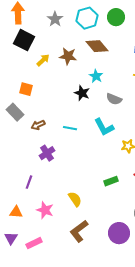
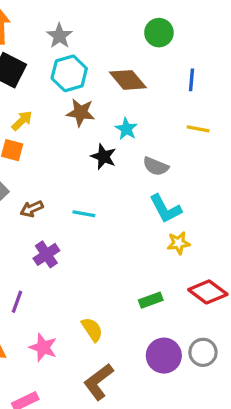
cyan hexagon: (87, 18) -> (69, 73), moved
brown star: (68, 56) -> (81, 113), moved
yellow arrow: (43, 60) -> (22, 121), moved
cyan L-shape: (104, 127) -> (165, 209), moved
purple circle: (119, 233) -> (164, 356), moved

